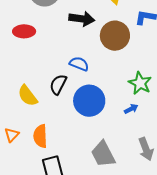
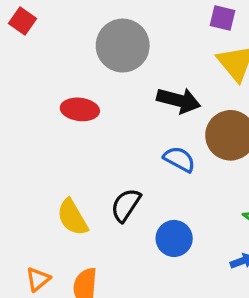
blue semicircle: (79, 64) -> (179, 159), moved
blue circle: (89, 101) -> (174, 238), size x0.7

